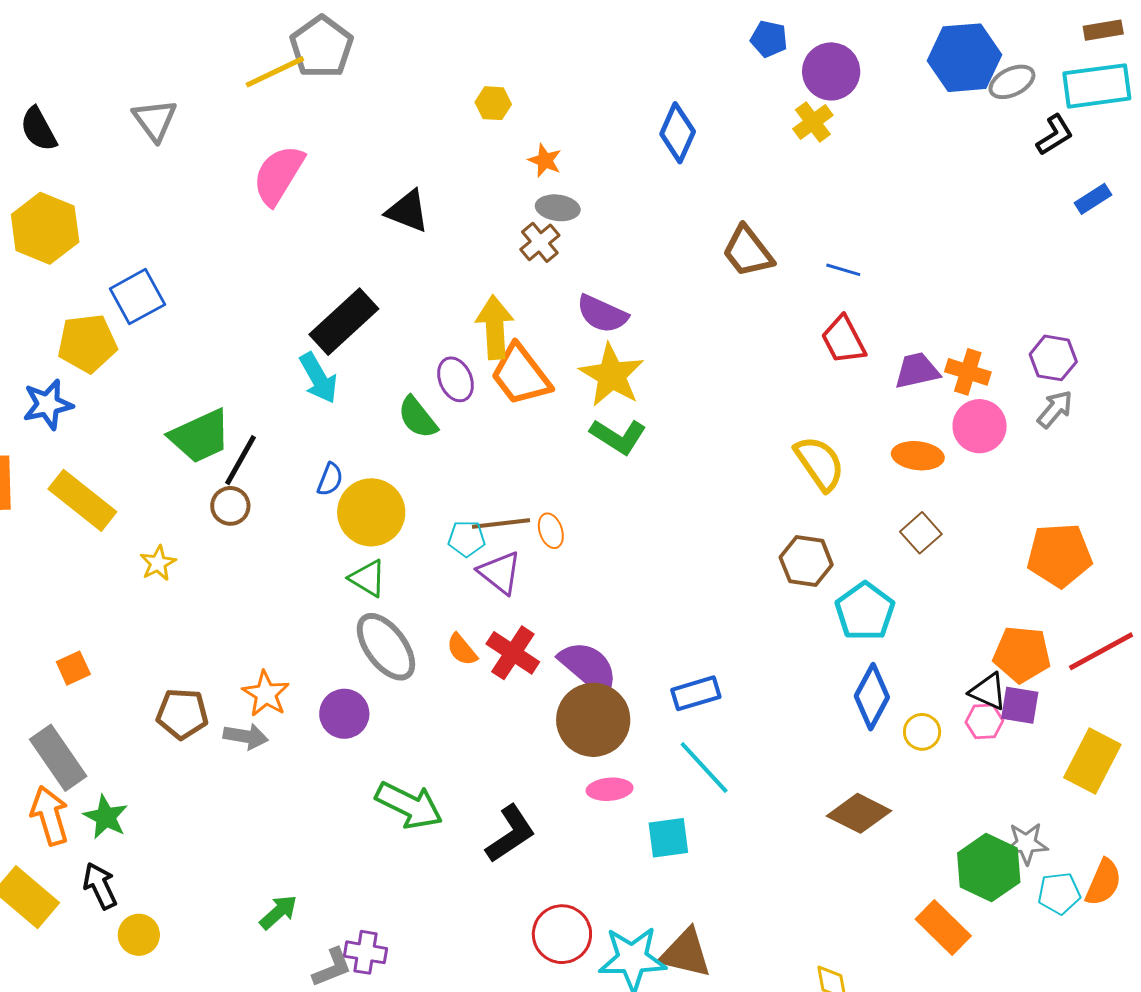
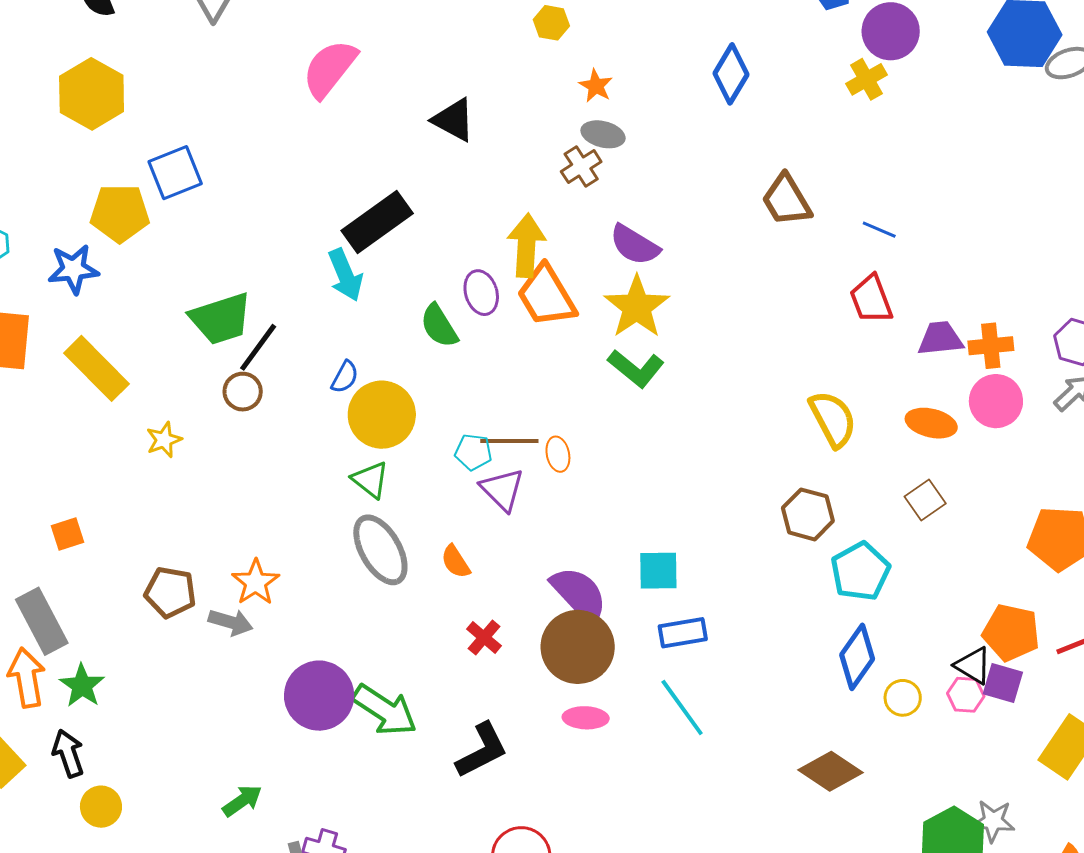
orange cross: (968, 372) -> (991, 346), turned -30
red cross: (513, 653) -> (484, 637), moved, size x0.7
purple circle: (344, 714) -> (319, 696), moved, size x1.4
cyan square: (668, 838) -> (658, 571), moved

